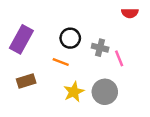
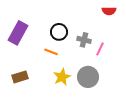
pink line: (119, 58) -> (100, 49), turned 48
brown rectangle: (26, 81) -> (20, 77), moved

